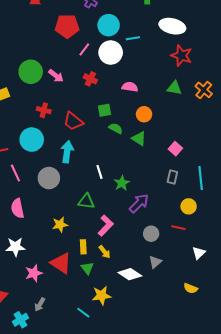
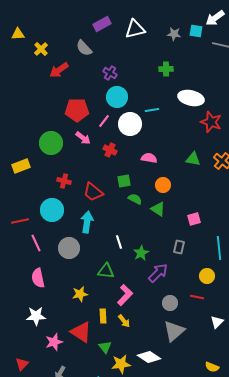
cyan circle: (109, 25) -> (117, 97), moved
red pentagon: (67, 26) -> (77, 110), moved
red star: (181, 56) -> (211, 122), moved
pink arrow: (56, 76) -> (83, 138), moved
pink square: (175, 149) -> (194, 219), turned 32
gray rectangle: (172, 177) -> (179, 247), moved
gray triangle: (155, 262) -> (174, 331), size x1.6
green triangle: (87, 268) -> (105, 347), moved
white diamond: (130, 274) -> (149, 357), moved
yellow semicircle: (191, 288) -> (212, 367), moved

